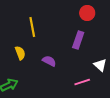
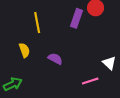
purple rectangle: (78, 40) -> (76, 18), moved

